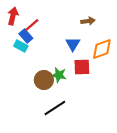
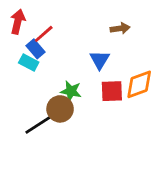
orange diamond: (102, 49) -> (139, 84), moved
green star: (59, 75) -> (71, 91), moved
black line: (55, 108) -> (40, 124), moved

